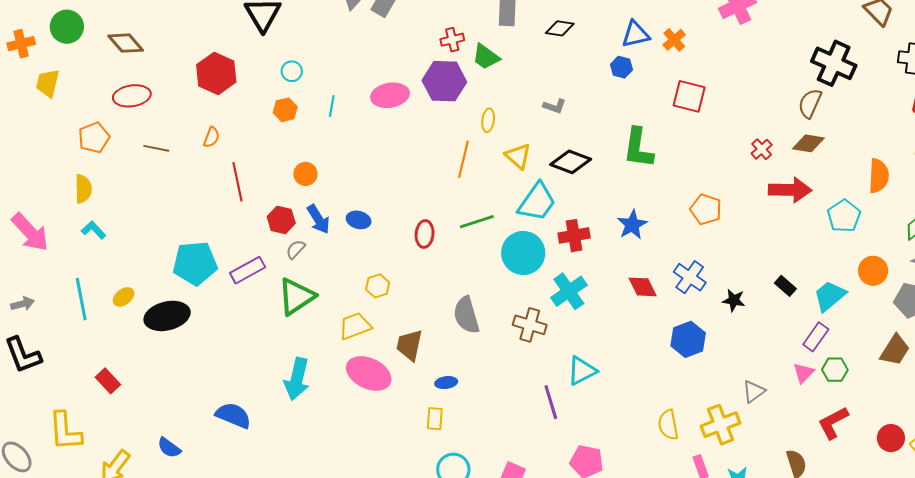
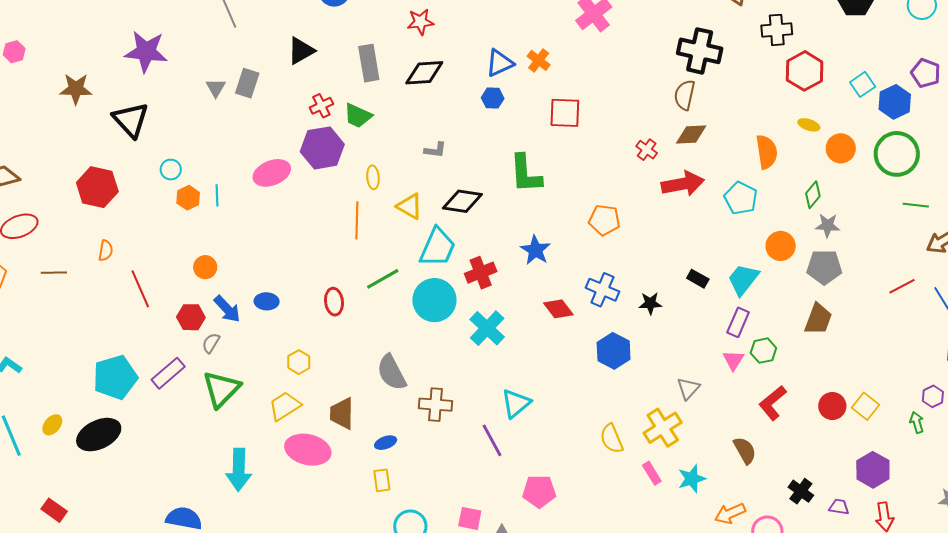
black diamond: (560, 28) -> (424, 73), size x1.4
orange hexagon: (285, 110) -> (188, 198), moved
brown cross: (530, 325) -> (436, 405), moved

